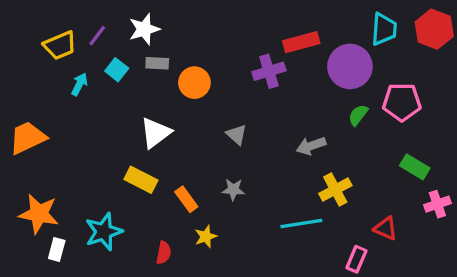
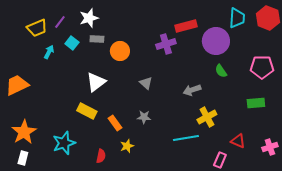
pink pentagon: (402, 102) -> (262, 67), moved
green semicircle: (358, 115) -> (221, 71), turned -72
green rectangle: (415, 167) -> (256, 103), turned -36
pink cross: (437, 204) -> (270, 147), moved
orange star: (39, 214) -> (24, 132), turned 30
white rectangle: (57, 249) -> (23, 158), moved

